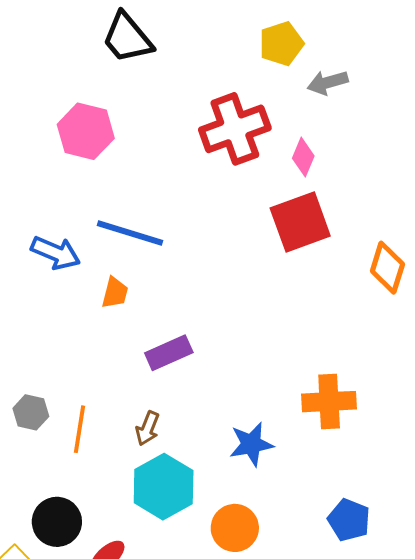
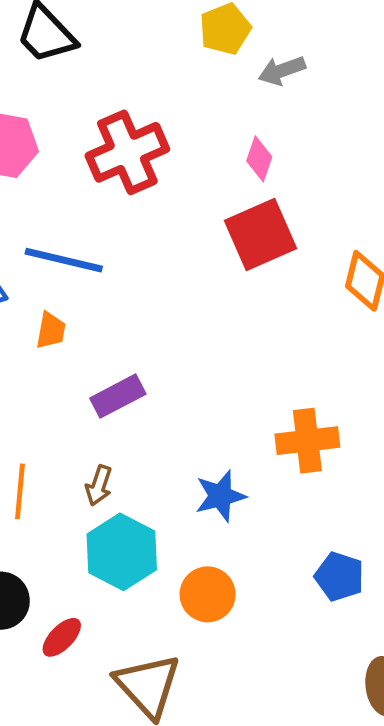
red cross: (235, 129) -> (127, 152), moved

